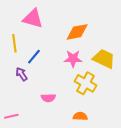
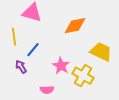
pink star: (73, 59) -> (61, 66), moved, turned 30

